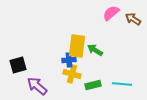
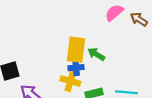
blue cross: (69, 60) -> (76, 68), moved

